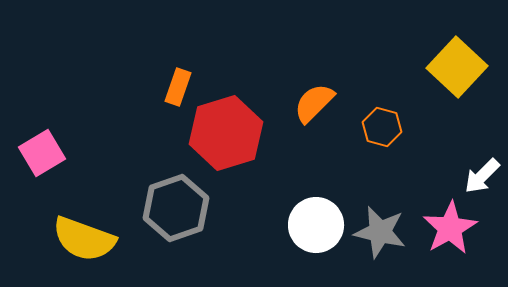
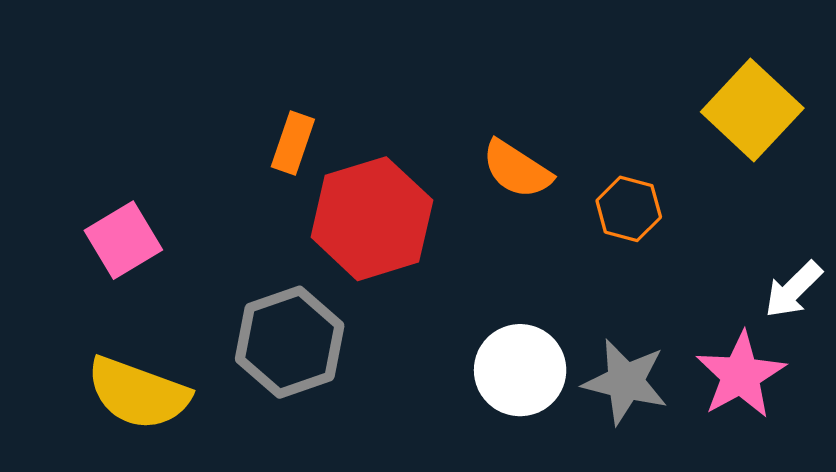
orange semicircle: (314, 103) -> (517, 169), turned -102
pink square: (42, 153) -> (123, 240), moved

